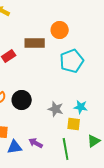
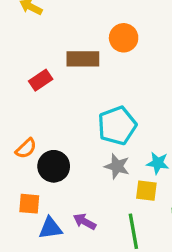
cyan pentagon: (72, 61) -> (117, 126), moved
black circle: (22, 100) -> (54, 166), moved

